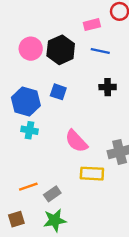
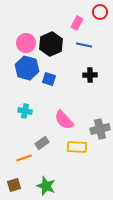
pink rectangle: (92, 25) -> (77, 23), turned -48
blue hexagon: (26, 101) -> (27, 68), moved
gray rectangle: (52, 194) -> (42, 143), moved
green star: (55, 220) -> (46, 186), turned 30

